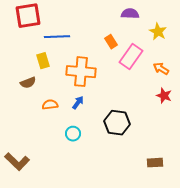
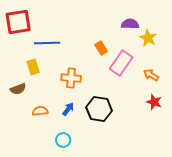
purple semicircle: (130, 14) -> (130, 24), moved
orange cross: (81, 72) -> (71, 78), size x0.7
black hexagon: (117, 123) -> (99, 109), moved

